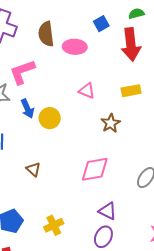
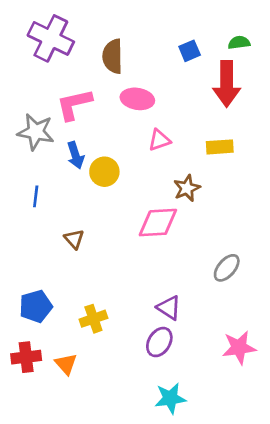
pink ellipse: (75, 47) -> (137, 99), moved
pink triangle: (87, 91) -> (159, 140), turned -48
pink diamond: (95, 169) -> (158, 223), moved

